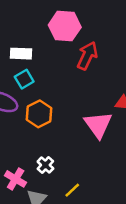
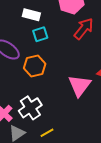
cyan square: (24, 79) -> (40, 34), moved
white cross: (45, 165) -> (30, 108), size x1.6

